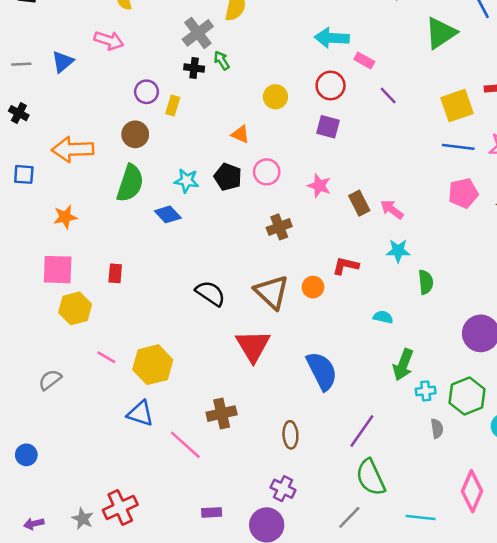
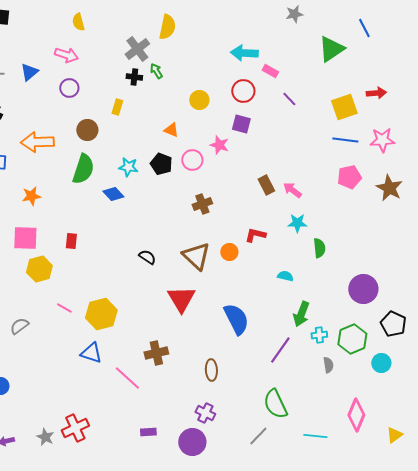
purple circle: (146, 92) -> (69, 88), moved
pink star: (319, 186) -> (219, 145), moved
black semicircle: (210, 293) -> (147, 257), size x0.7
purple line: (362, 431) -> (280, 350), moved

